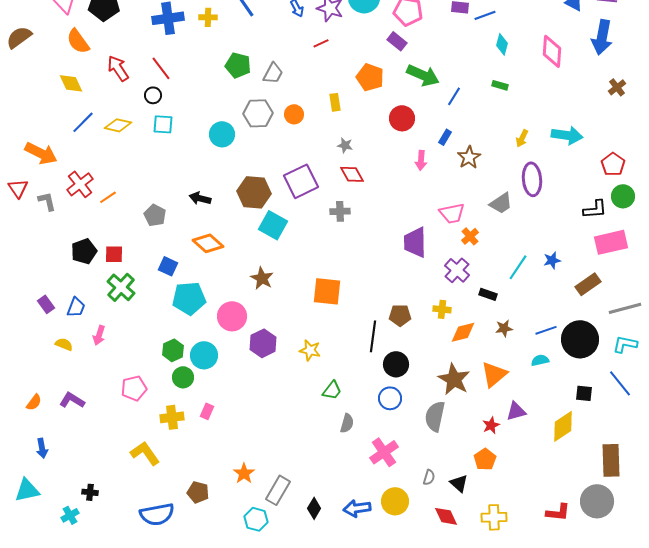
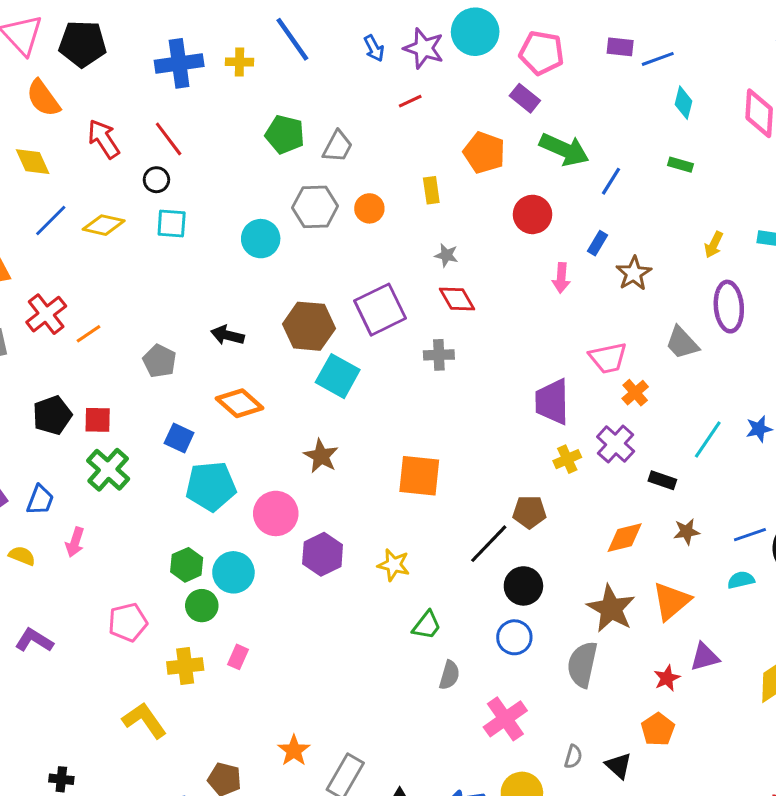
gray trapezoid: (501, 203) -> (682, 343), turned 80
yellow cross: (442, 309) -> (567, 459), moved, turned -30
black line: (373, 336) -> (489, 544), turned 36

